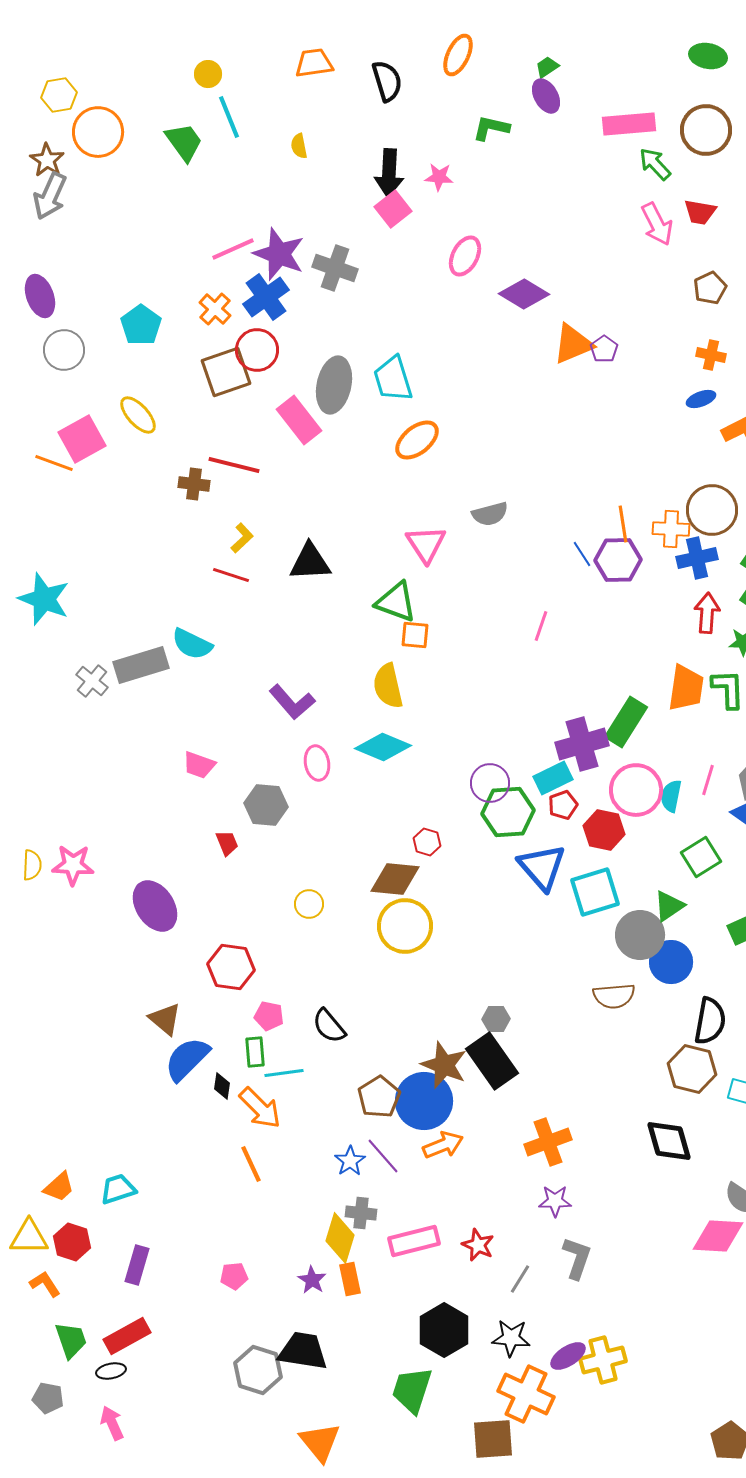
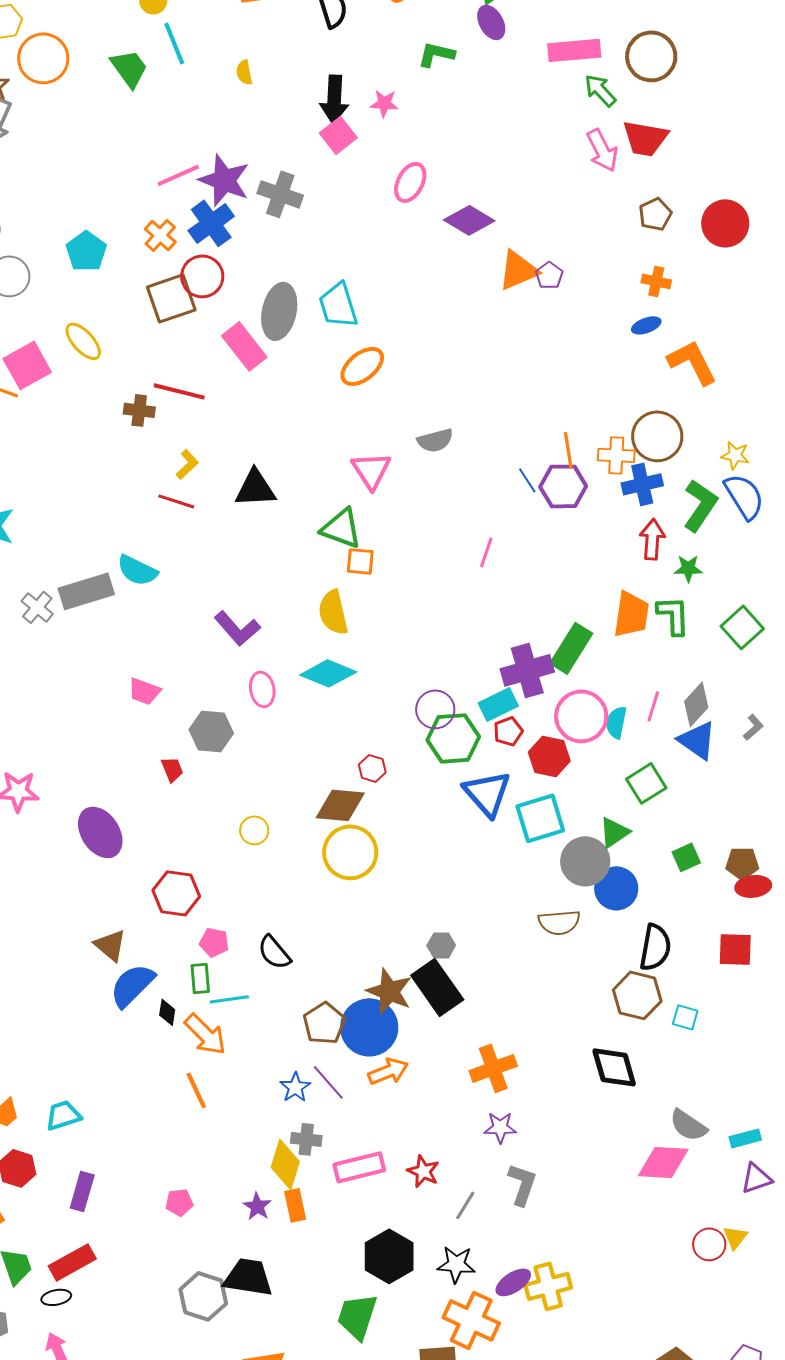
red trapezoid: (700, 212) -> (645, 138), size x1.4

